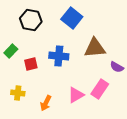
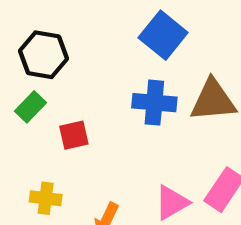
black hexagon: (31, 20) -> (43, 55), moved
blue cross: (59, 56) -> (154, 103), moved

